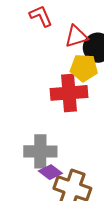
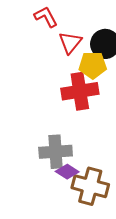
red triangle: (76, 36) -> (70, 42), moved, turned -30

